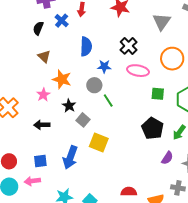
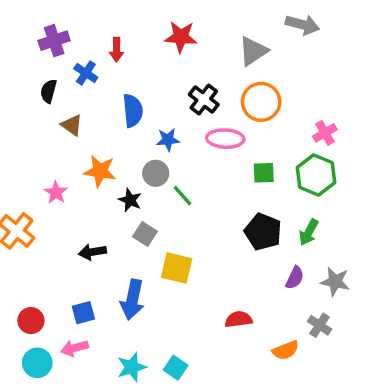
gray triangle: (162, 22) -> (253, 51), turned 30
brown triangle: (44, 56) -> (72, 125), moved
orange circle: (172, 59) -> (261, 102), moved
pink star: (43, 95) -> (56, 193), moved
black star: (69, 106) -> (130, 200), moved
black arrow: (42, 125) -> (92, 252), moved
gray cross: (178, 188) -> (320, 325), turned 32
red semicircle: (129, 192) -> (239, 319), moved

